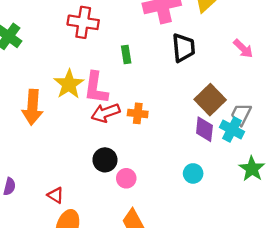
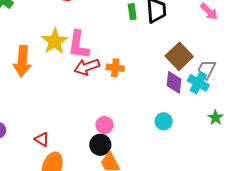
green rectangle: (126, 55) -> (132, 12), moved
black circle: (105, 160) -> (100, 145), moved
green star: (252, 169) -> (216, 118), size x0.7

